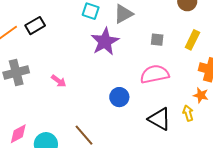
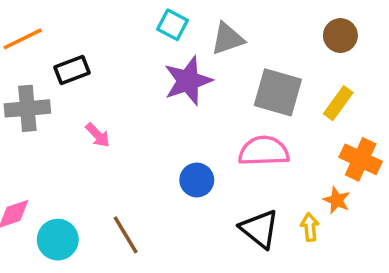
black rectangle: (35, 26) -> (72, 70), moved
gray square: (157, 40) -> (278, 92), size x2.0

